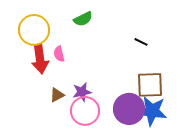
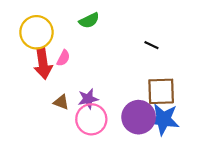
pink semicircle: (59, 54) -> (63, 58), turned -140
brown triangle: (57, 95) -> (61, 102), turned 49

